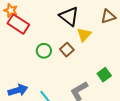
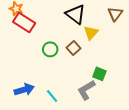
brown triangle: (108, 16) -> (115, 14), turned -35
green square: (104, 75) -> (99, 74), moved, turned -32

